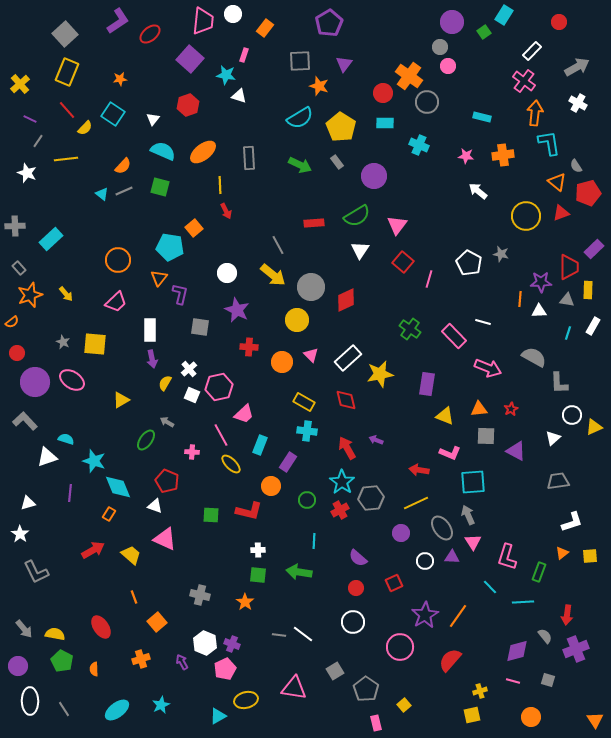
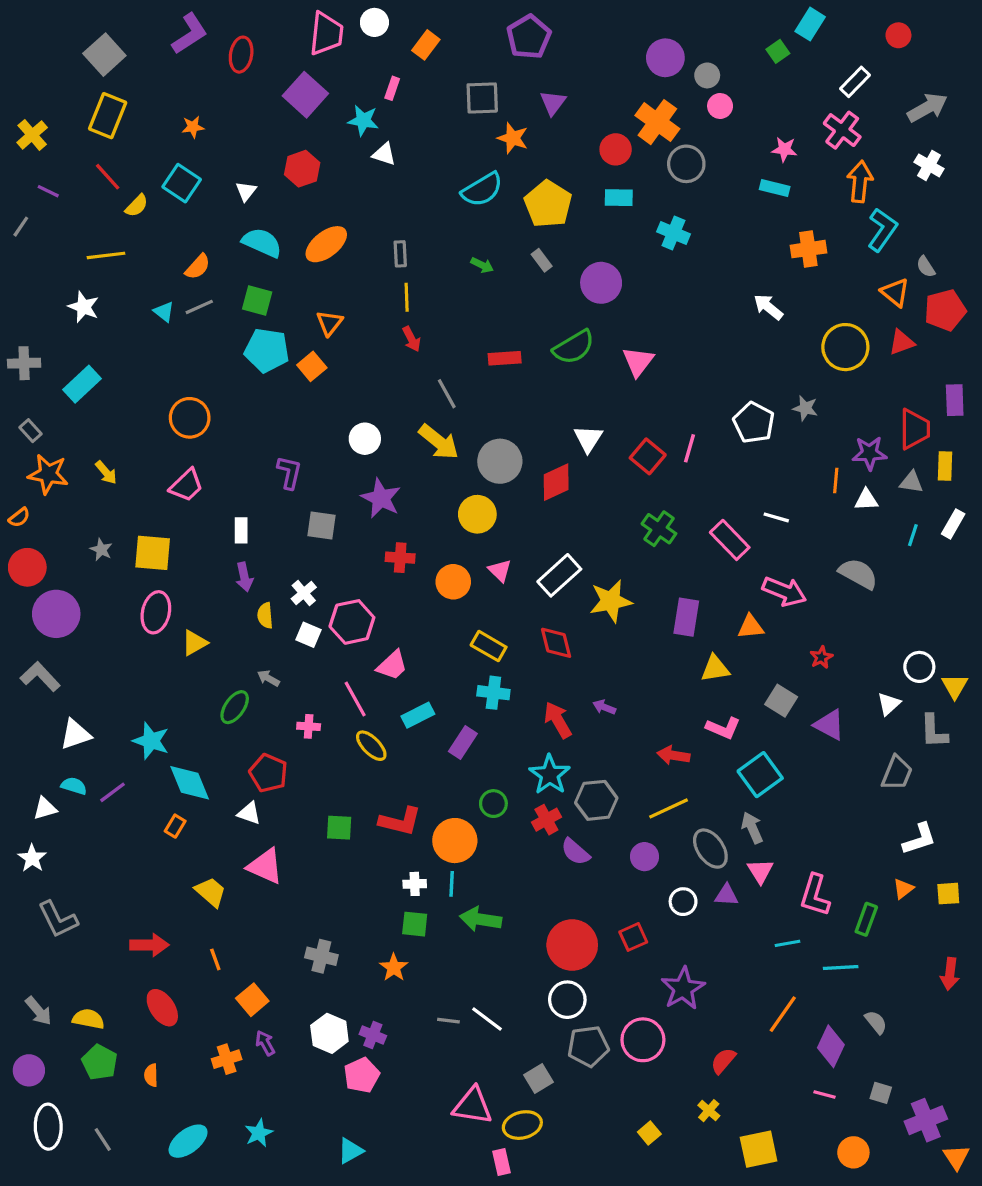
purple circle: (452, 22) -> (665, 58), moved
red ellipse: (150, 34) -> (241, 55), turned -40
gray line: (38, 141) -> (21, 227), moved
cyan L-shape: (549, 143) -> (882, 230), turned 44
pink star: (466, 156) -> (784, 149), moved
gray rectangle: (249, 158) -> (400, 254), size x0.7
green arrow: (300, 165) -> (482, 265), size x0.6
white star: (27, 173) -> (84, 307), moved
yellow line: (220, 185) -> (407, 297), moved
red arrow: (226, 211) -> (411, 339), moved
cyan pentagon: (170, 247) -> (267, 350), moved
purple rectangle: (594, 249) -> (955, 400), turned -48
white triangle: (360, 250) -> (588, 439), moved
red square: (403, 262) -> (648, 456), moved
orange triangle: (159, 278) -> (329, 323), moved
orange star: (30, 295) -> (48, 474), turned 30
white rectangle: (150, 330) -> (241, 530), size x0.7
red circle: (17, 353) -> (27, 567), size x1.5
pink ellipse: (72, 380) -> (156, 612), moved, turned 70
yellow semicircle: (165, 383) -> (265, 616), turned -35
gray L-shape: (559, 383) -> (934, 731), moved
orange triangle: (479, 409) -> (751, 627), moved
yellow triangle: (445, 416) -> (715, 669), turned -30
yellow triangle: (594, 427) -> (955, 686), turned -36
gray square: (486, 436) -> (781, 701), turned 30
cyan semicircle: (66, 439) -> (74, 786), moved
cyan rectangle: (260, 445) -> (418, 715), turned 42
gray trapezoid: (558, 481) -> (897, 773), turned 120
cyan square: (473, 482) -> (760, 775), turned -32
orange circle: (271, 486) -> (455, 841), moved, size x1.4
purple line: (70, 493) -> (112, 792), turned 48
cyan line: (314, 541) -> (452, 884), moved
red arrow: (93, 550) -> (149, 945), moved, turned 30
purple semicircle: (358, 558) -> (575, 852), moved
cyan line: (490, 587) -> (788, 943), turned -56
red circle: (356, 588) -> (572, 945), size x2.0
red arrow: (567, 615) -> (950, 974), moved
orange line: (458, 616) -> (783, 1014), moved
purple cross: (576, 649) -> (926, 1120), moved
purple diamond: (517, 651) -> (831, 1046), turned -50
red semicircle: (450, 660) -> (723, 1061), size x0.7
purple arrow: (182, 662) -> (265, 1043), moved
gray pentagon: (366, 689) -> (588, 1046), moved, turned 30
yellow cross: (480, 691) -> (709, 1111), moved, turned -32
yellow ellipse: (246, 700) -> (522, 1125), moved
yellow square: (472, 715) -> (759, 1149), size x1.4
pink rectangle: (376, 723) -> (501, 1162), moved

